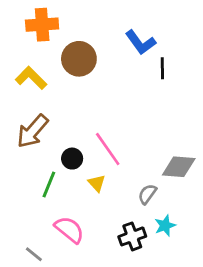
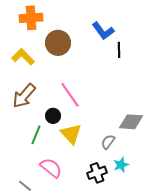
pink line: (108, 149) -> (70, 95), moved
yellow triangle: (97, 183) -> (71, 134), size x1.6

